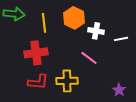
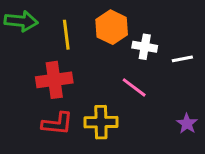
purple star: (119, 90) -> (187, 124), moved

